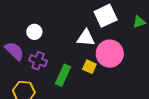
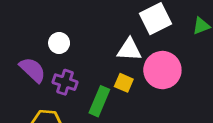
yellow square: (89, 67) -> (124, 83), moved

